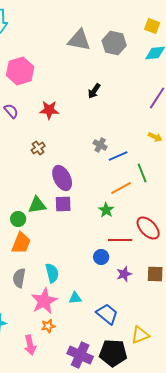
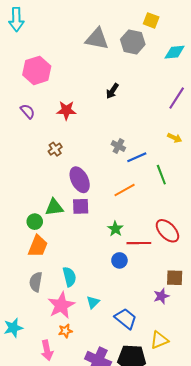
yellow square: (152, 26) -> (151, 20), moved
orange line: (121, 188) -> (125, 190), moved
green star: (106, 210) -> (115, 229), moved
purple star: (124, 274) -> (161, 296), moved
cyan triangle: (75, 298) -> (93, 302), turned -40

